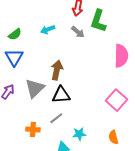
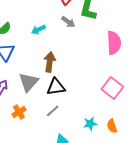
cyan arrow: (48, 30) -> (38, 30), moved
orange cross: (33, 129) -> (19, 112), moved, turned -32
cyan star: (79, 134) -> (90, 124), moved

